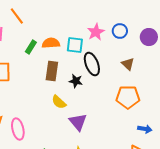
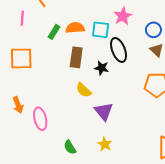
blue circle: (120, 31) -> (153, 30), moved

